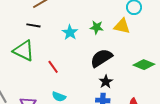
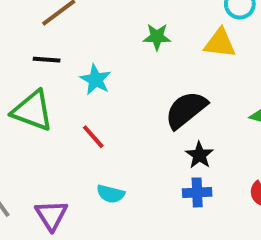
green star: (97, 27) -> (157, 37), moved
cyan star: (70, 32) -> (96, 80), moved

